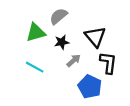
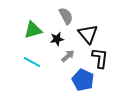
gray semicircle: (58, 16) -> (66, 16), moved, turned 102

